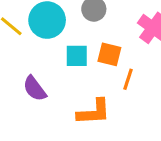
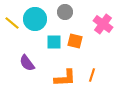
orange line: (128, 79) -> (92, 75), moved

